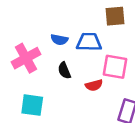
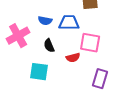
cyan square: (32, 105) -> (39, 72), moved

